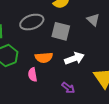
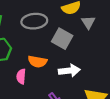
gray triangle: (93, 20) -> (88, 22), moved

